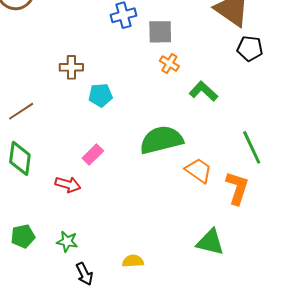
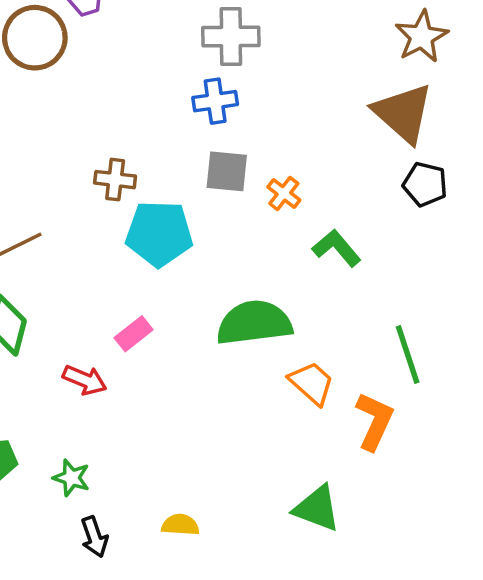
gray square: (160, 32) -> (227, 171), moved
cyan pentagon: (101, 95) -> (159, 233), size x1.6

